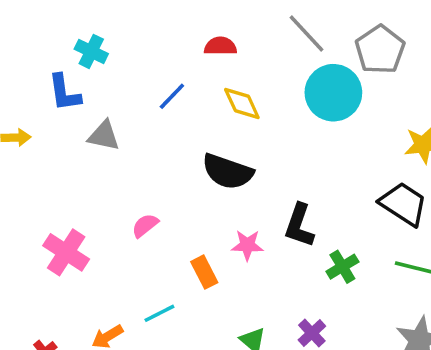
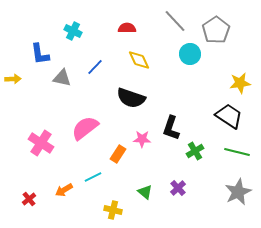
cyan cross: (91, 51) -> (73, 31), moved
cyan circle: (333, 93) -> (190, 54), size x0.7
blue line: (172, 96) -> (95, 67), moved
pink semicircle: (145, 225) -> (85, 128), size x1.8
orange rectangle: (204, 272) -> (118, 154), turned 60

